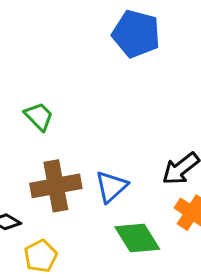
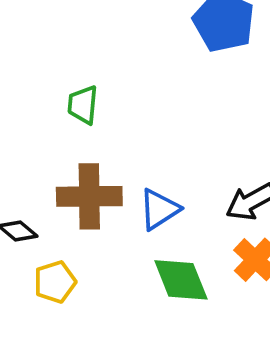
green trapezoid: (39, 116) -> (83, 105), turned -140

